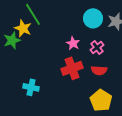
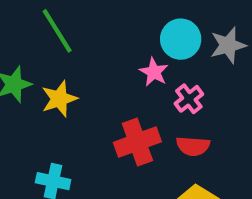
yellow star: (23, 28) -> (59, 99), moved, turned 30
pink star: (73, 43) -> (154, 72), moved

